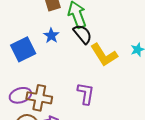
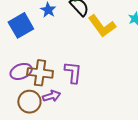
purple L-shape: (86, 94) -> (73, 72), moved

